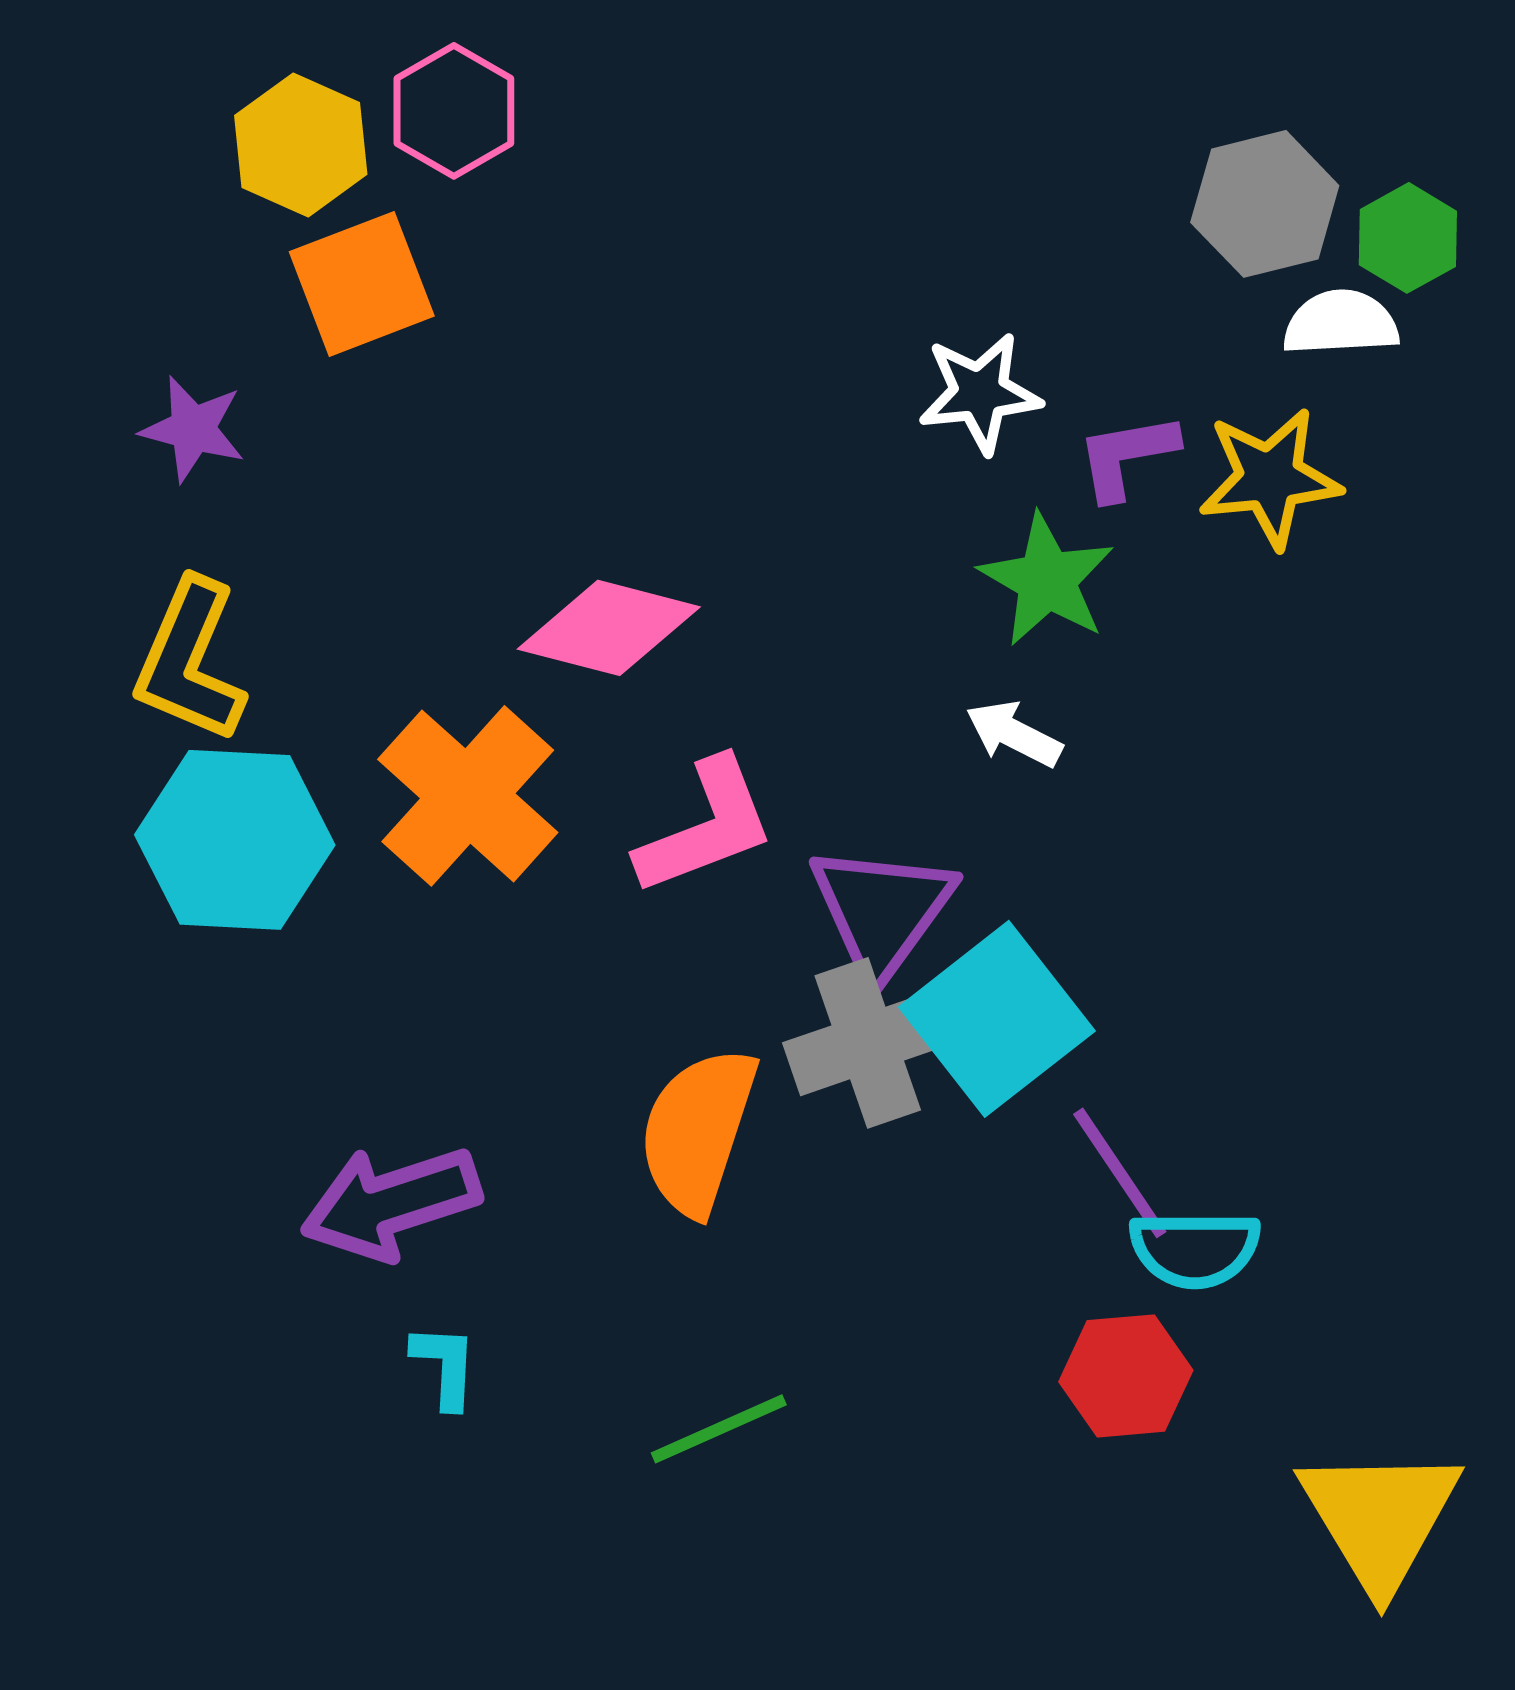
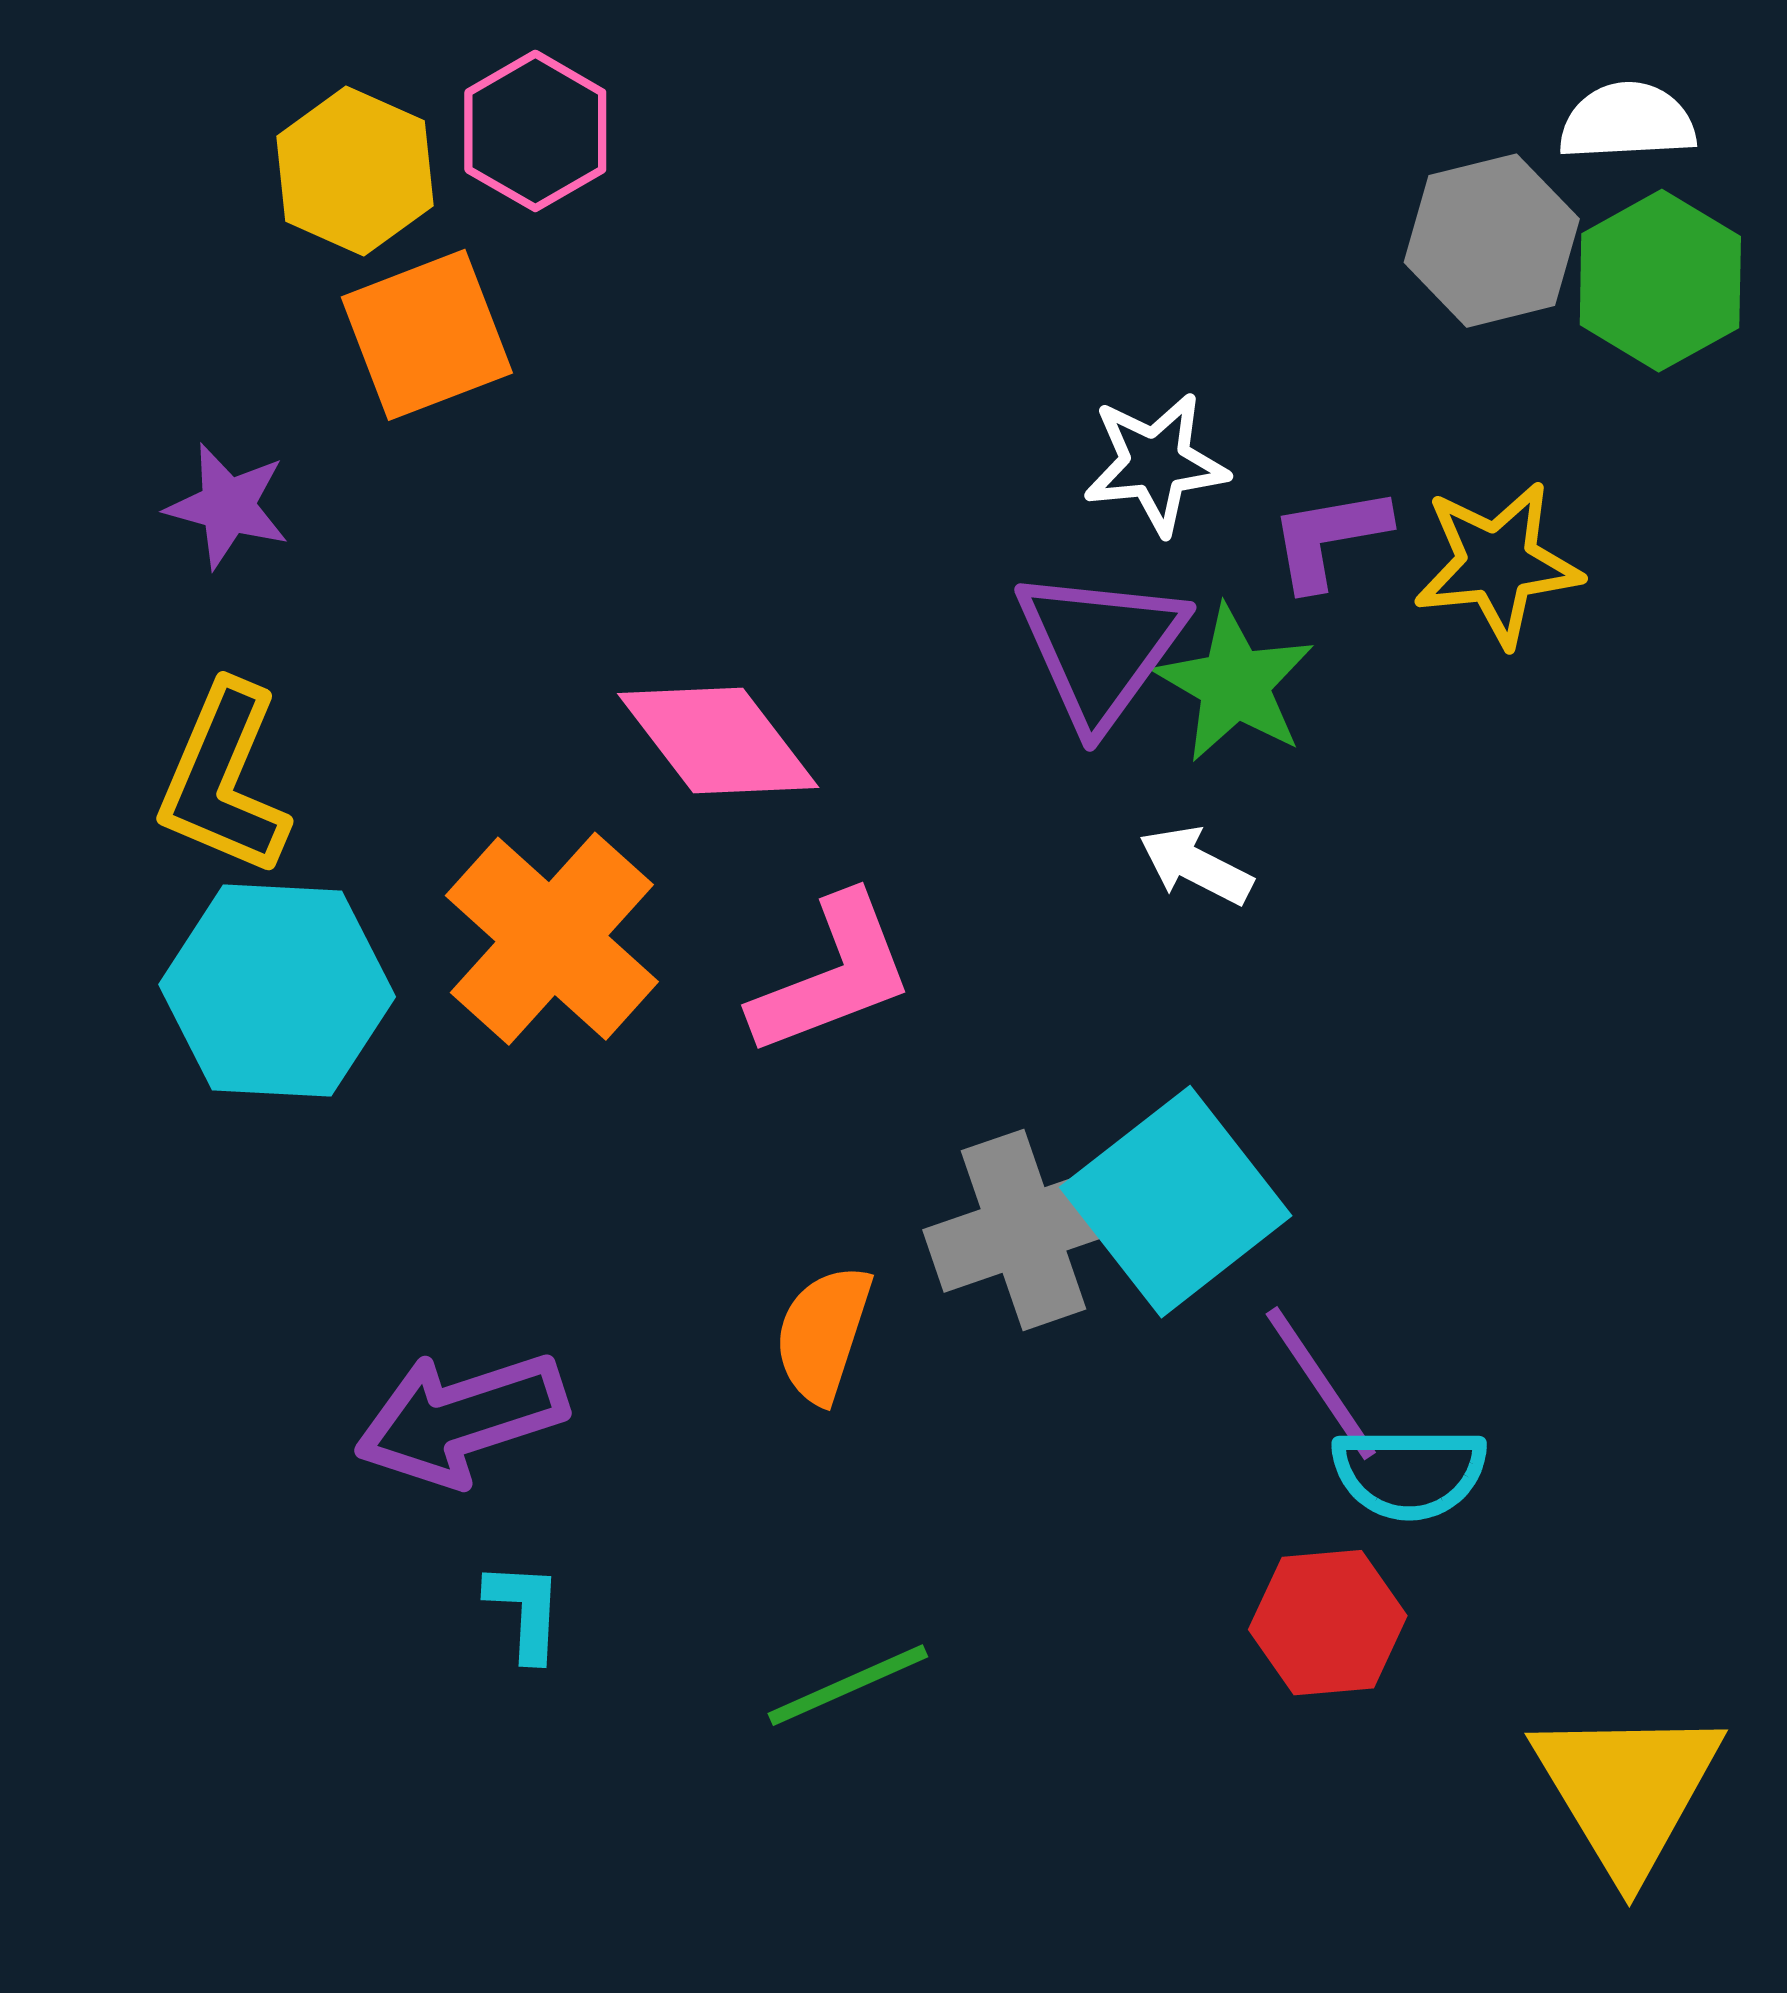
green hexagon: (1408, 238) -> (1660, 281), size x1.4
white semicircle: (1341, 323) -> (1627, 121), moved
pink diamond: (609, 628) -> (718, 741), turned 38
purple triangle: (882, 911) -> (1100, 647), moved
orange semicircle: (698, 1131) -> (823, 1334), size x0.7

